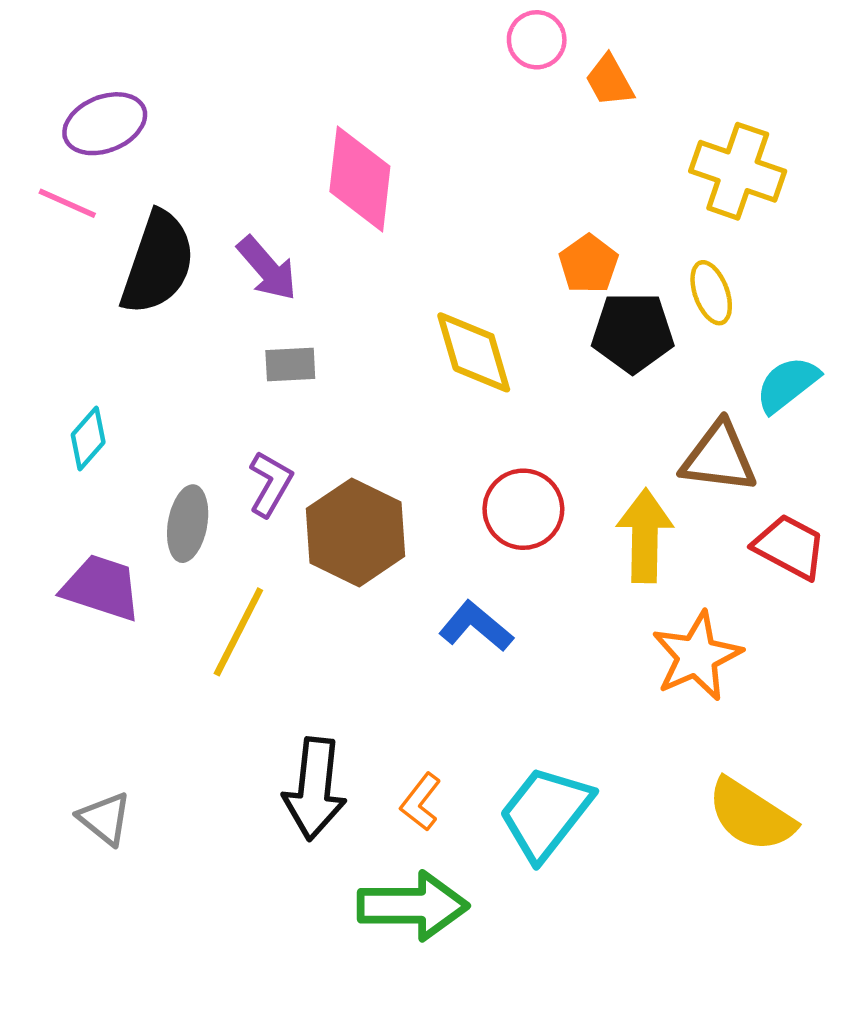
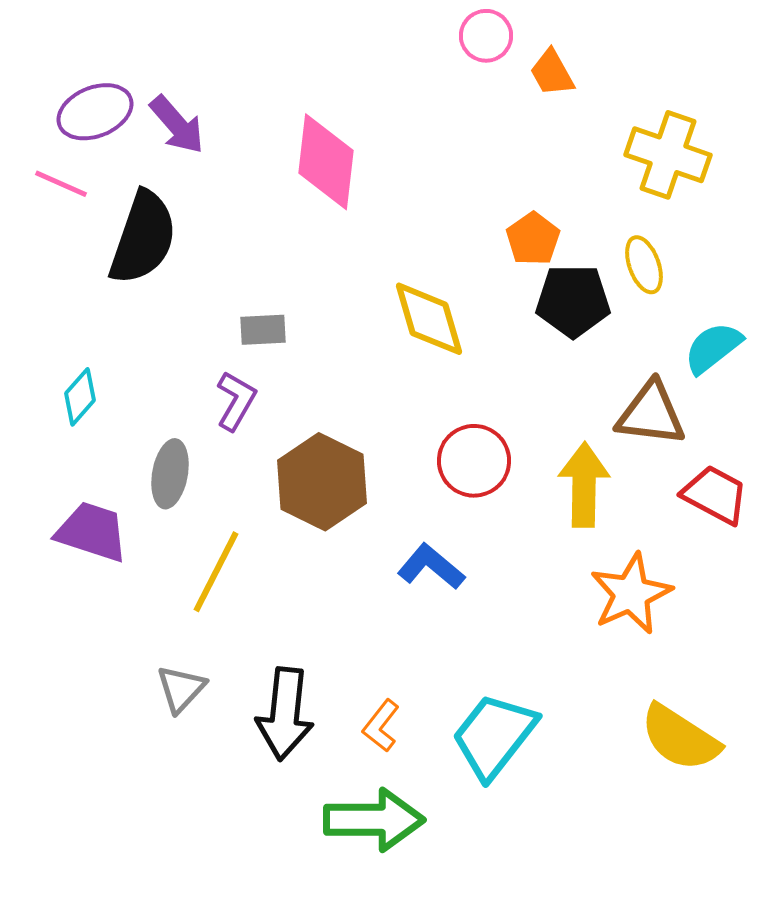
purple arrow: (267, 268) -> (177, 125), moved
purple L-shape: (270, 484) -> (236, 401), moved
gray triangle: (105, 819) -> (181, 689), moved, turned 34

